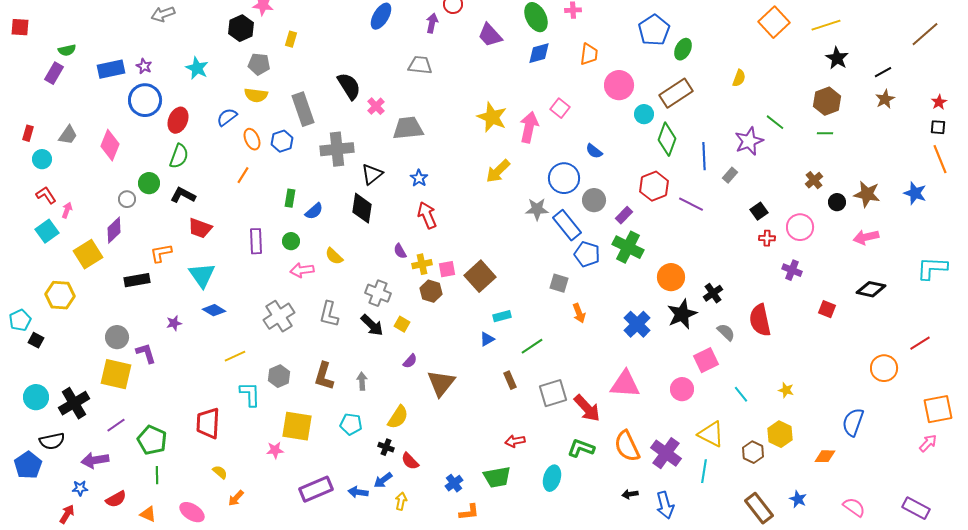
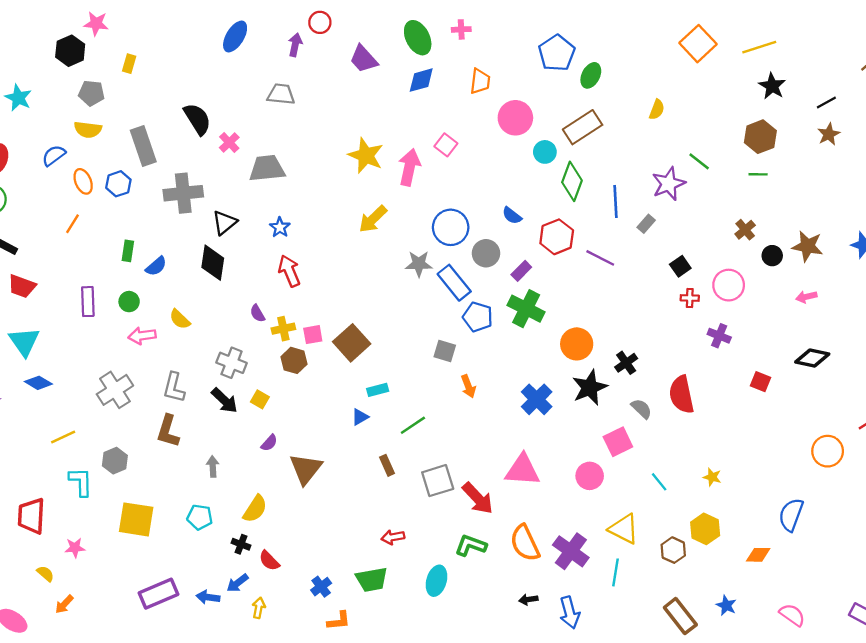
blue semicircle: (594, 151) -> (512, 216), moved
pink arrow: (866, 237) -> (806, 297), size x0.7
brown L-shape: (324, 376) -> (168, 431), moved
pink star: (275, 450) -> (75, 548), moved

